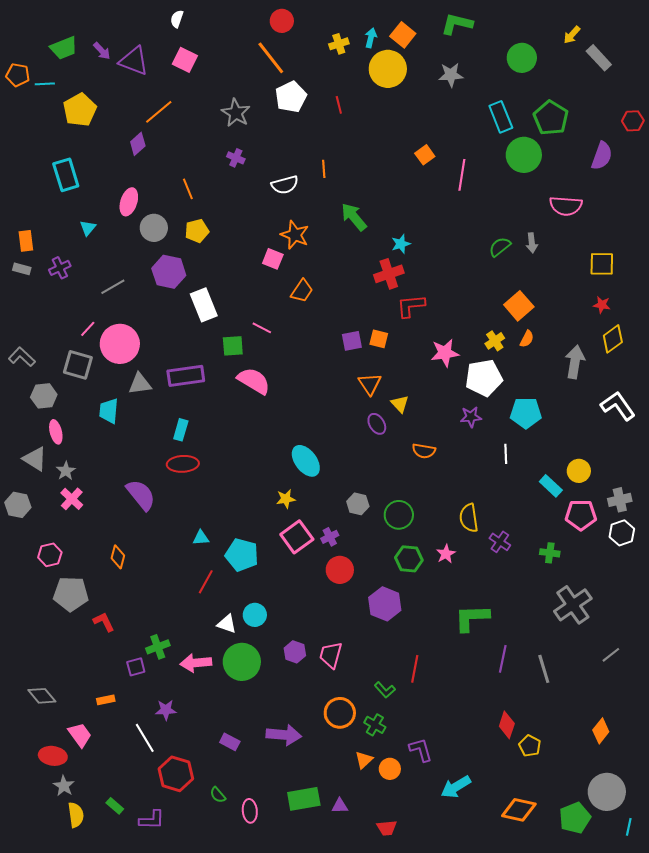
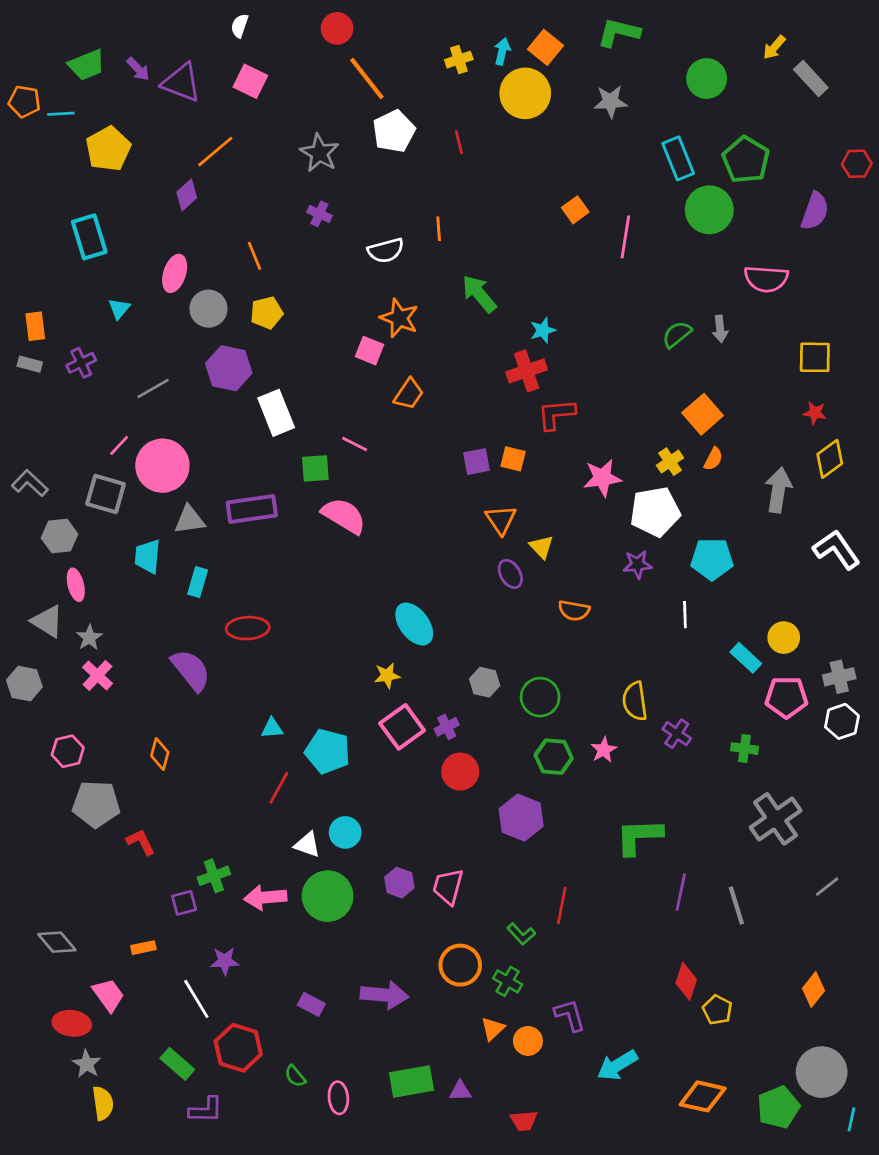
red circle: (282, 21) -> (337, 28), moved
cyan rectangle: (181, 430) -> (198, 582), moved
green rectangle: (115, 806) -> (177, 1064), moved, size x1.4

